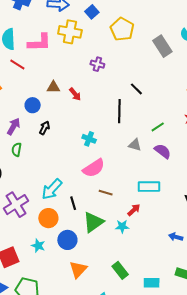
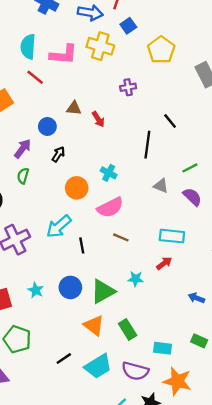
purple cross: (97, 64) -> (128, 87), turned -32
red arrow: (134, 210) -> (164, 263), moved
orange circle: (48, 218) -> (77, 188), moved
green triangle: (93, 222) -> (103, 291), moved
orange triangle: (78, 269) -> (94, 325), moved, turned -42

